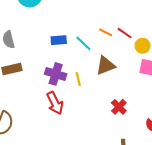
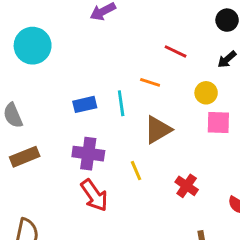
red line: (125, 33) -> (175, 51), moved
cyan line: (83, 43) -> (121, 103), turned 48
yellow line: (78, 79) -> (136, 171), moved

